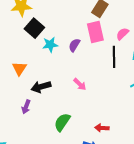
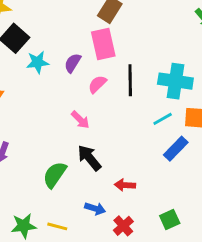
pink semicircle: (122, 34) -> (97, 84), moved
black arrow: (41, 87) -> (89, 158), moved, turned 66
red arrow: (102, 128) -> (125, 185), moved

